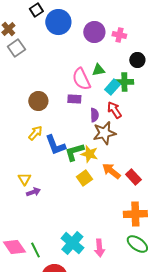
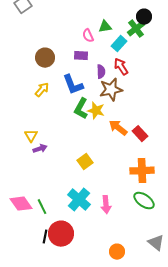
pink semicircle: (81, 79) -> (88, 36), size x0.6
green cross: (124, 82) -> (136, 29), moved, turned -36
blue L-shape: (55, 145) -> (73, 85), moved
green L-shape: (74, 152) -> (81, 109), turned -45
yellow square: (84, 178) -> (85, 162), moved

